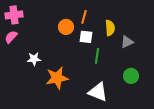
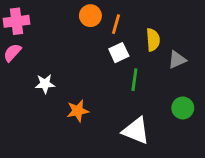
orange circle: (66, 27) -> (90, 16), moved
white square: (86, 37) -> (119, 53), turned -32
orange star: (57, 78) -> (78, 111), size x0.7

